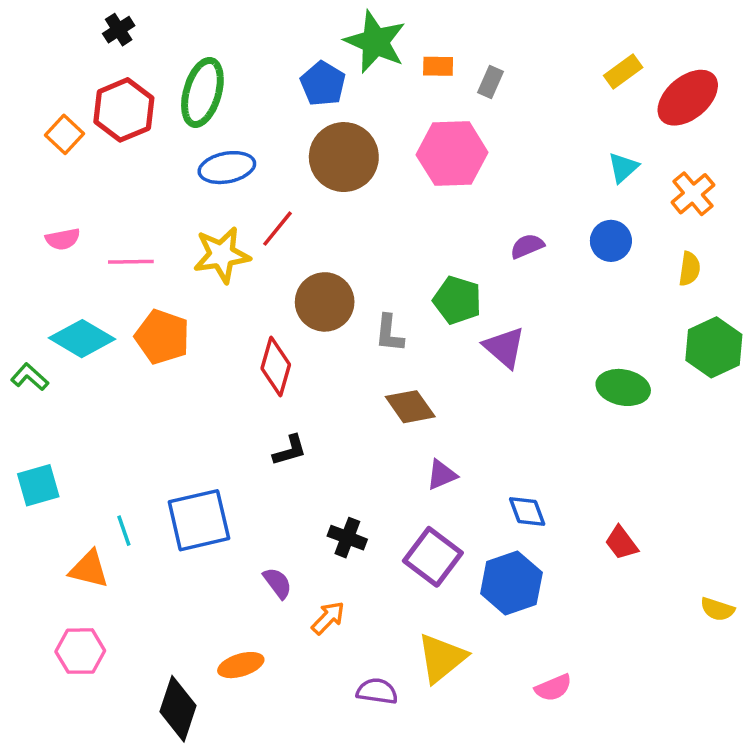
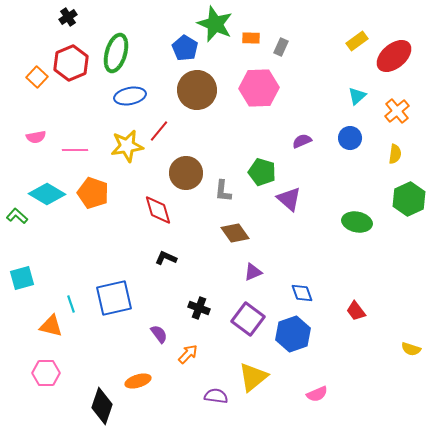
red diamond: (276, 367) -> (158, 210), turned -32
black L-shape: (290, 450) -> (166, 258), turned -140

